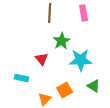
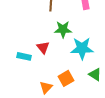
green star: (62, 41) -> (63, 29), turned 30
cyan rectangle: (22, 78) -> (24, 56), moved

